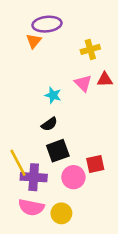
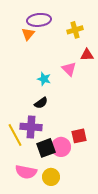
yellow cross: (90, 49) -> (75, 30), moved
red triangle: (105, 80) -> (87, 55), moved
black square: (58, 151) -> (46, 148), moved
purple cross: (34, 177) -> (31, 127), moved

